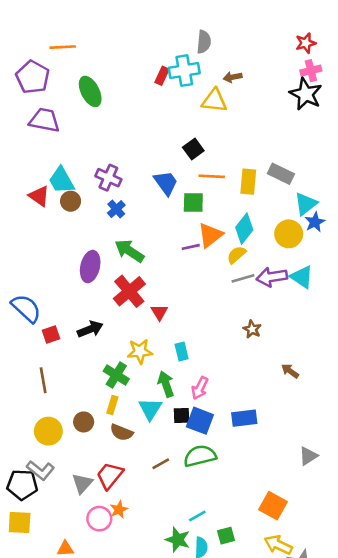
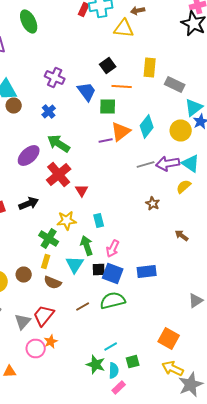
purple cross: (108, 178) -> (55, 78), moved
yellow rectangle: (248, 182) -> (150, 68), moved
yellow semicircle: (236, 255) -> (184, 186), moved
purple ellipse: (90, 267) -> (29, 156), turned 35

